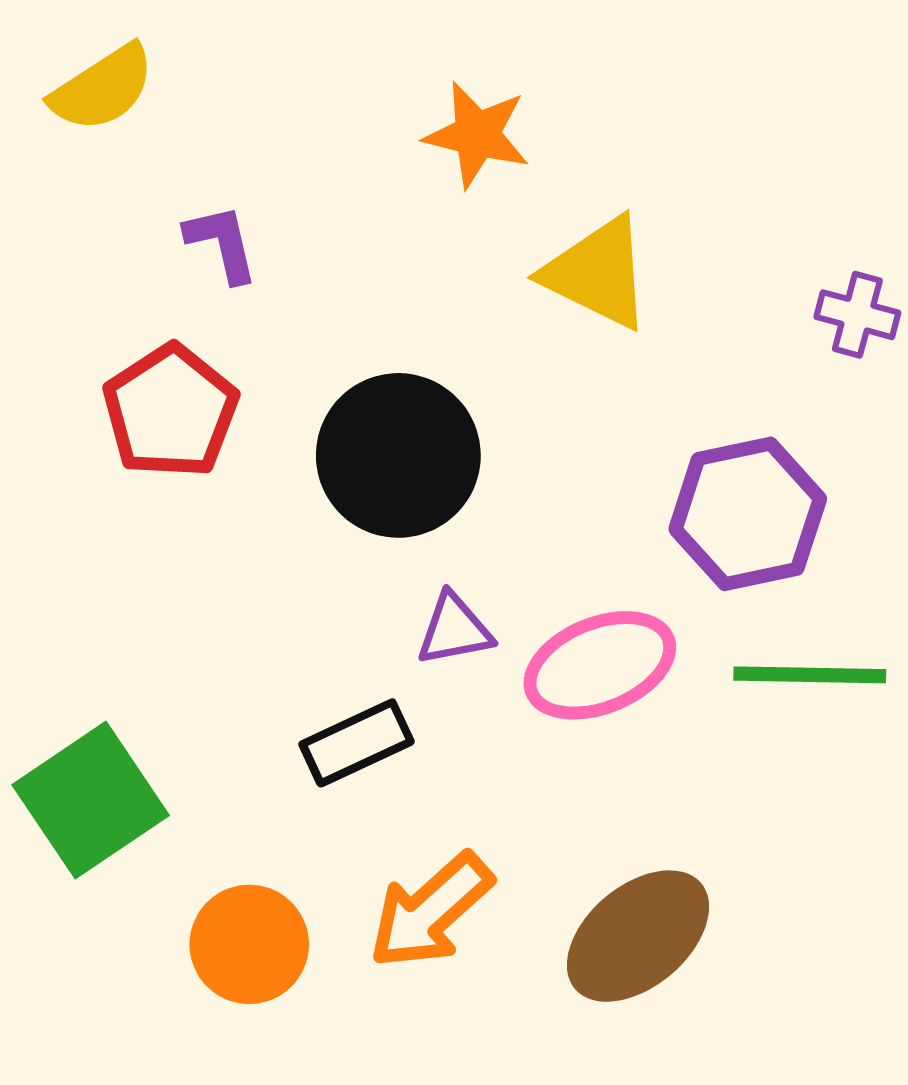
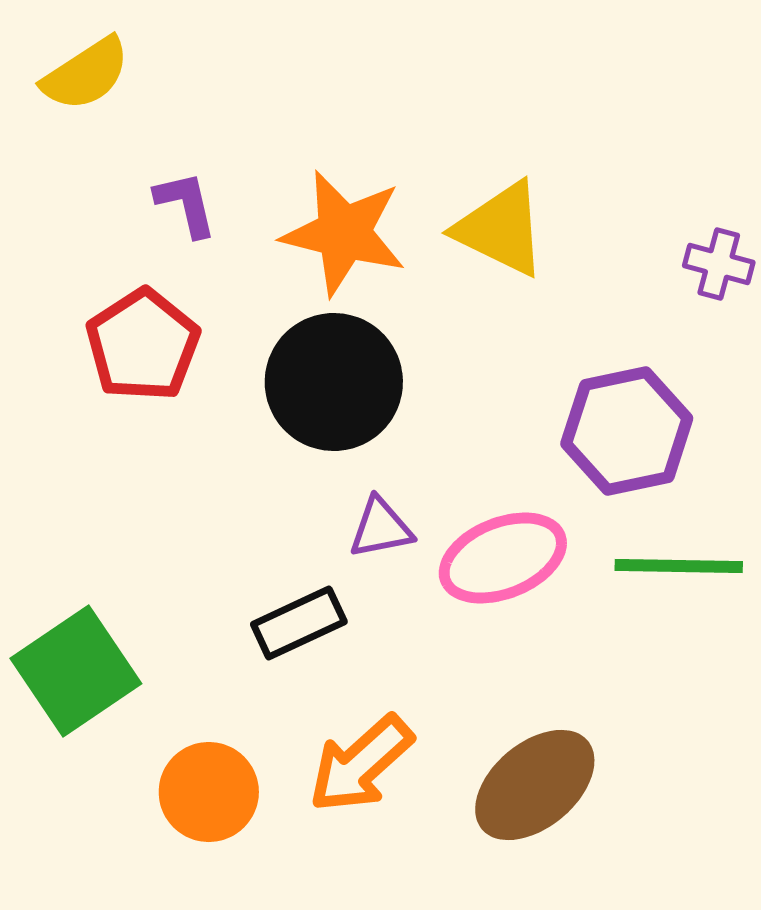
orange star: (477, 135) -> (344, 233), moved, size x1.4

